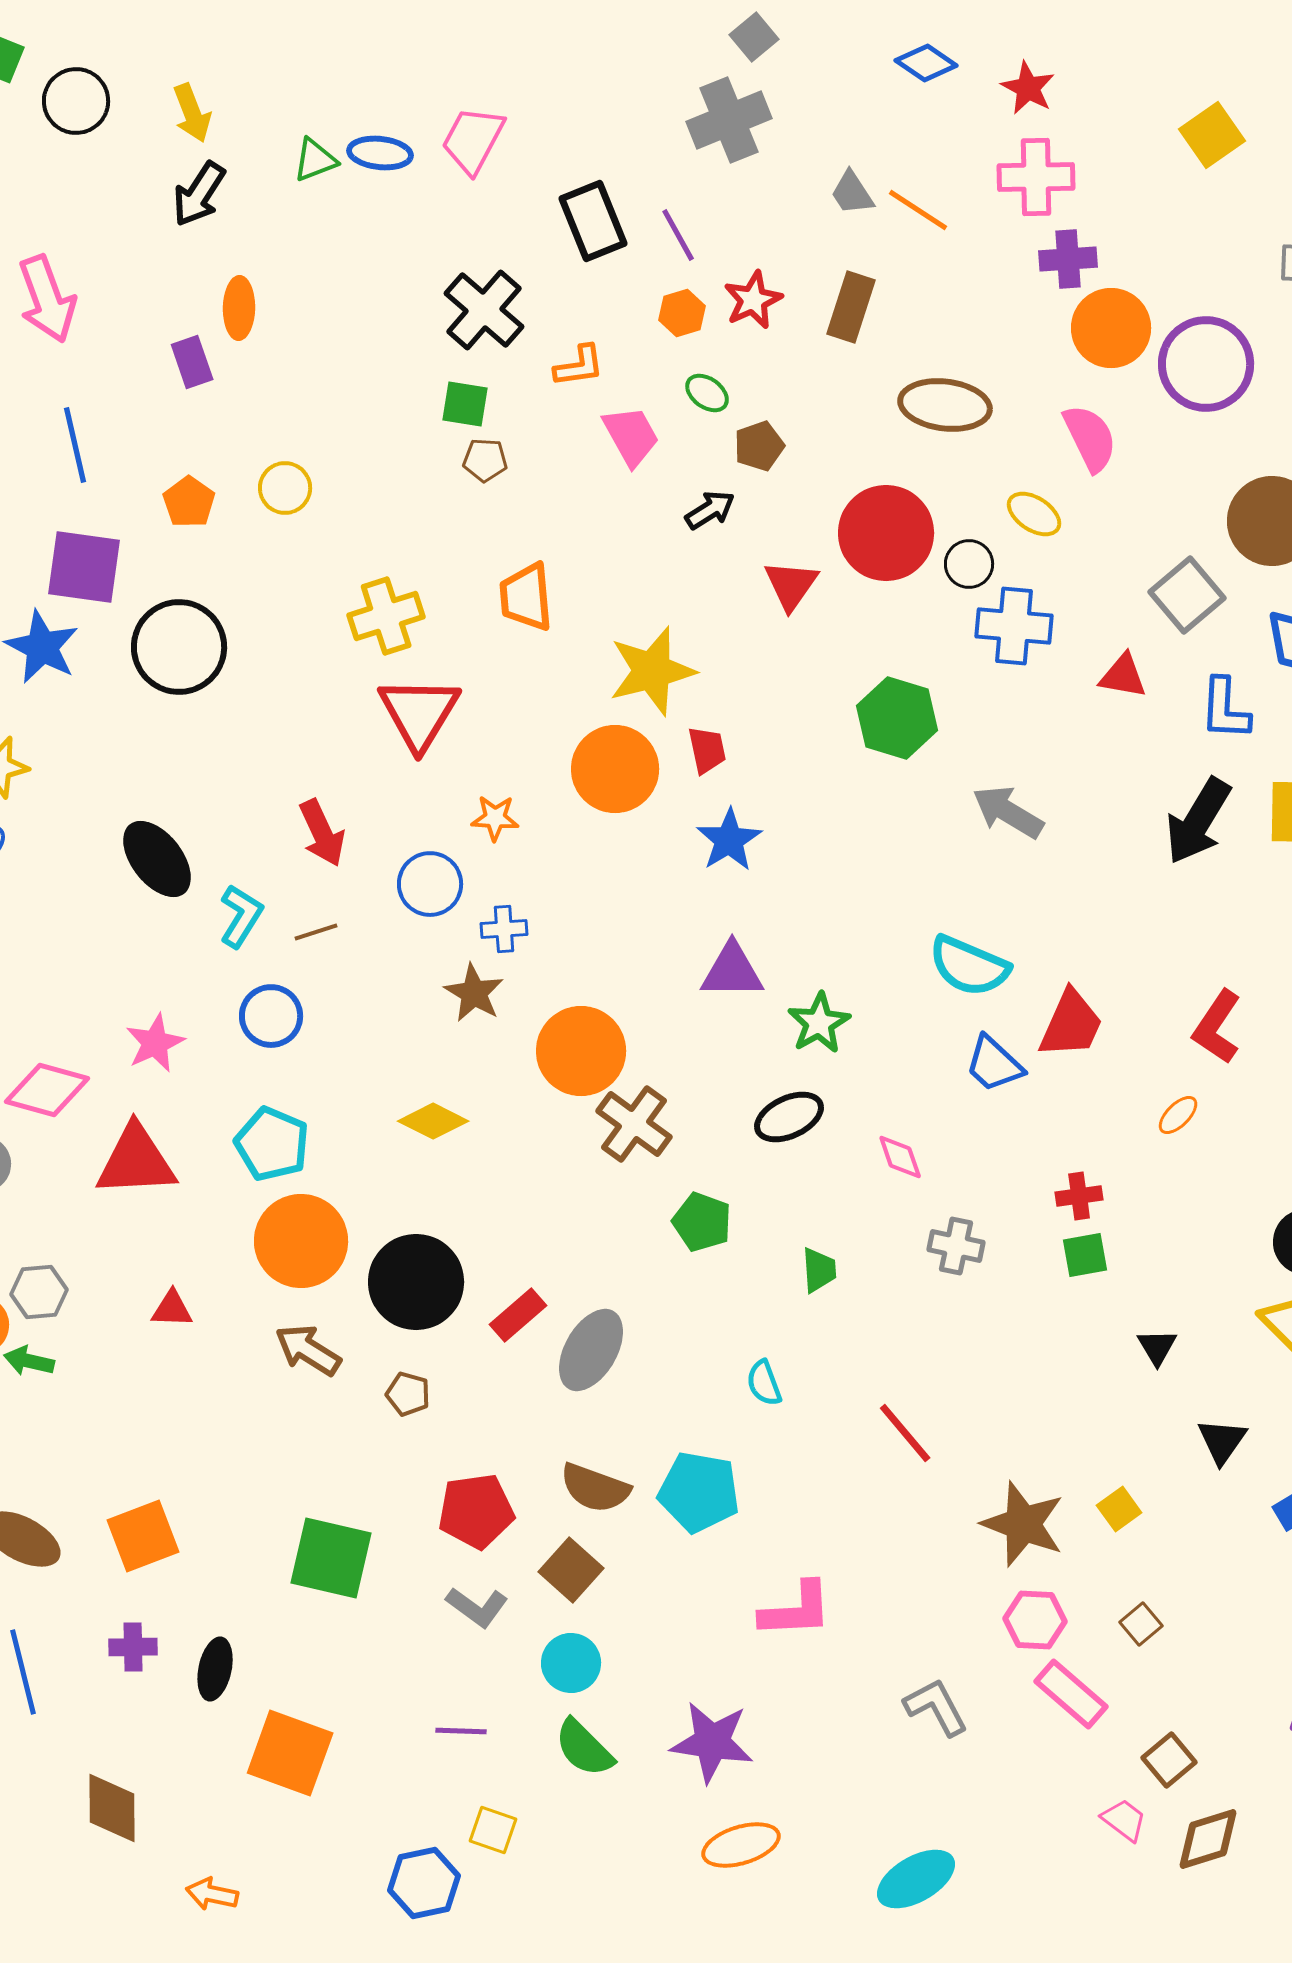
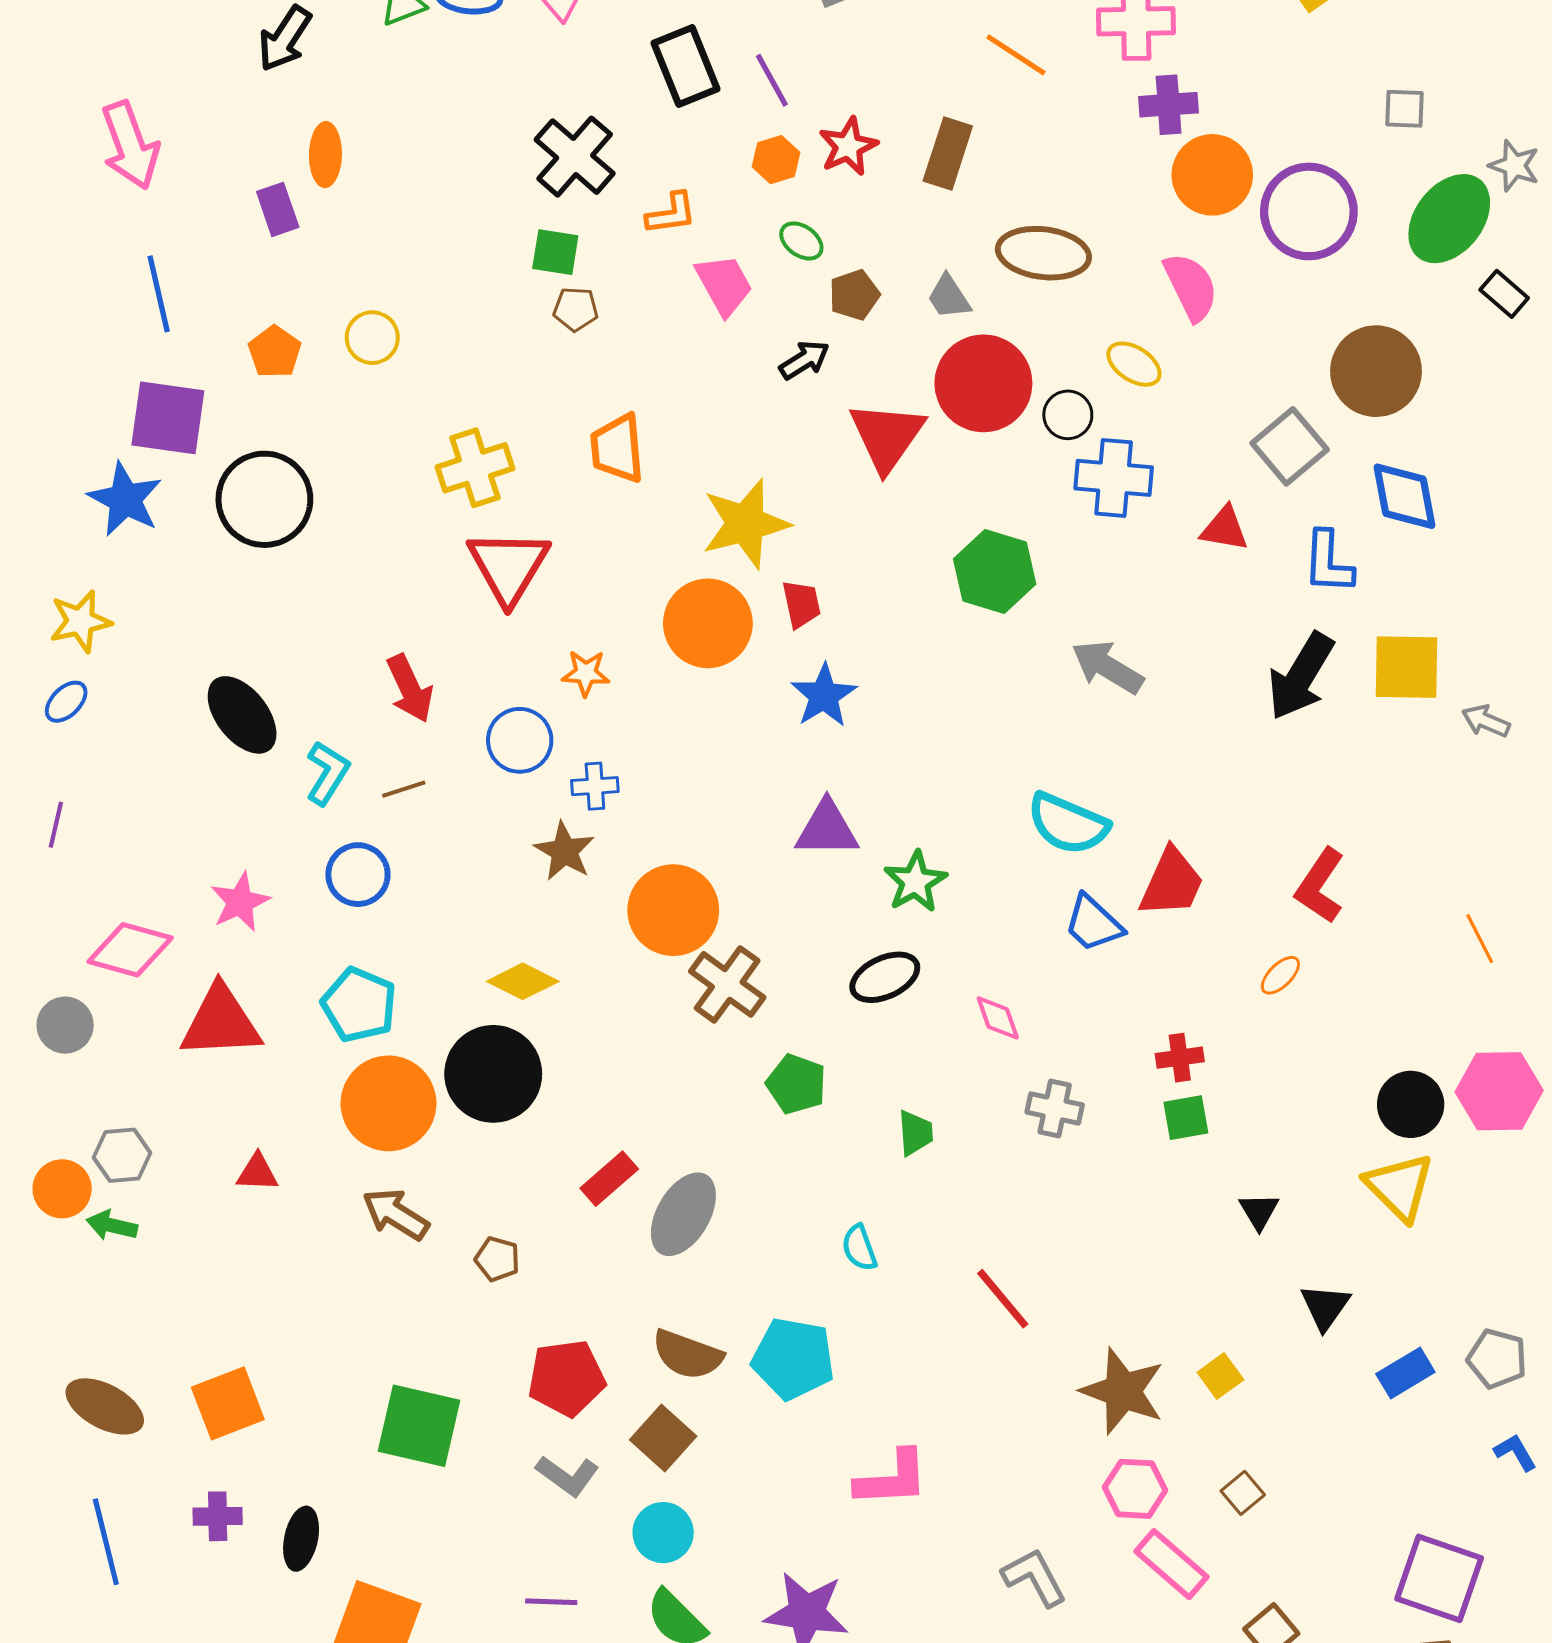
gray trapezoid: (852, 193) -> (949, 297), moved
red triangle: (791, 585) -> (887, 436), size x1.4
black circle: (416, 1282) -> (493, 1074), moved

